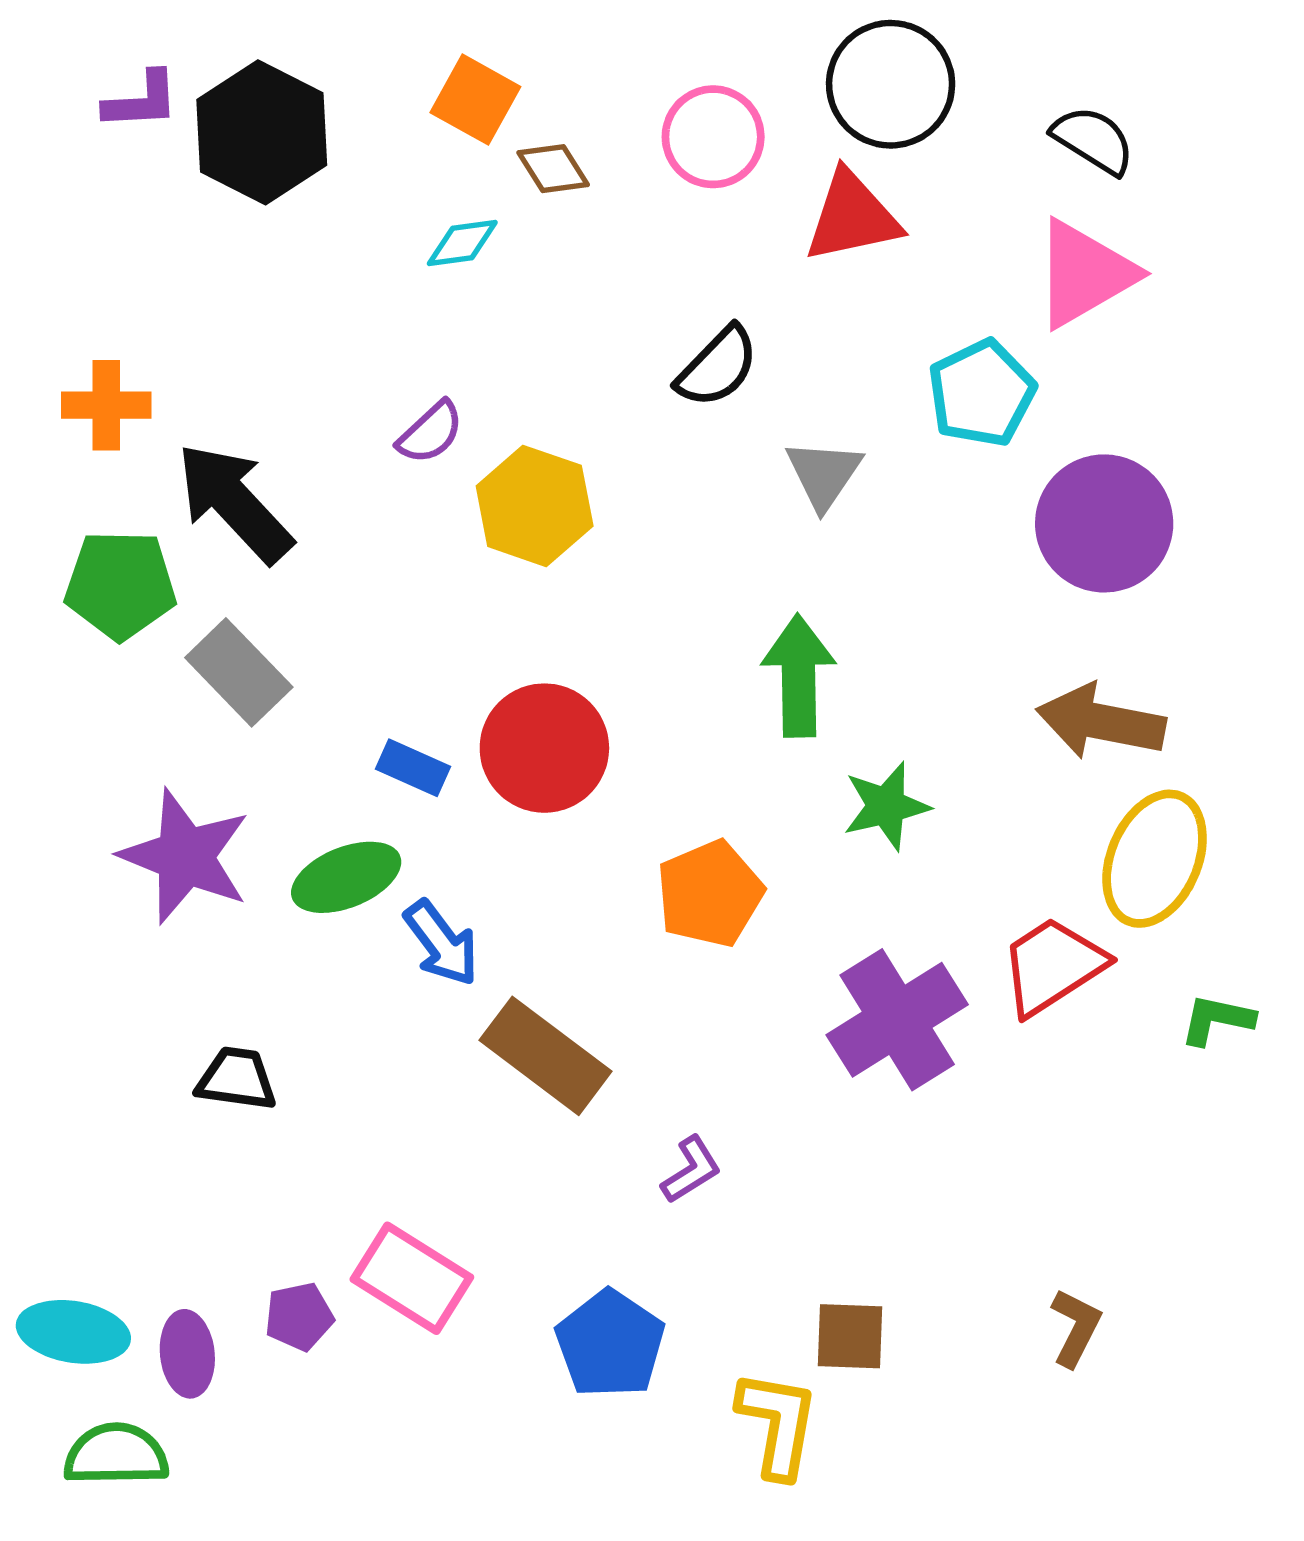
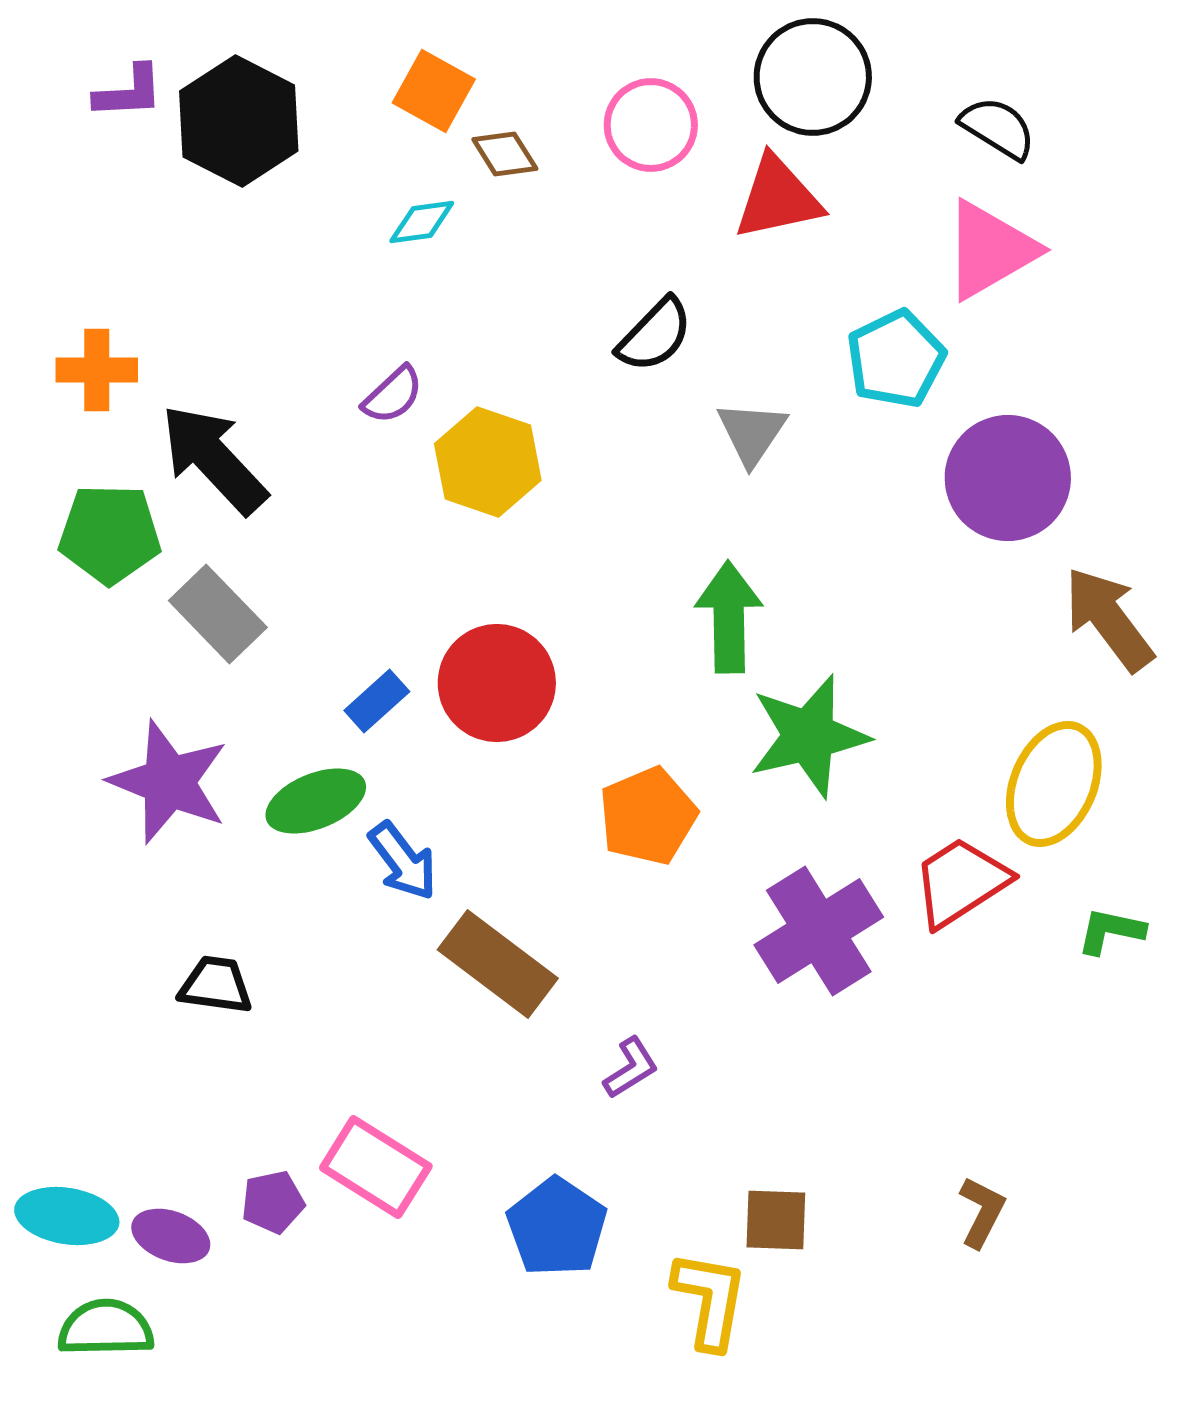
brown arrow: (1101, 722) -> (1109, 619), moved, turned 42
blue rectangle: (413, 768) -> (377, 701), turned -66
green star: (886, 806) -> (809, 736), size x1.5
purple ellipse: (187, 1354) -> (171, 1236), turned -64

